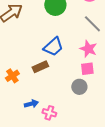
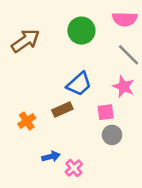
pink square: (87, 69) -> (106, 112), moved
pink cross: (49, 113) -> (74, 168), turned 32

